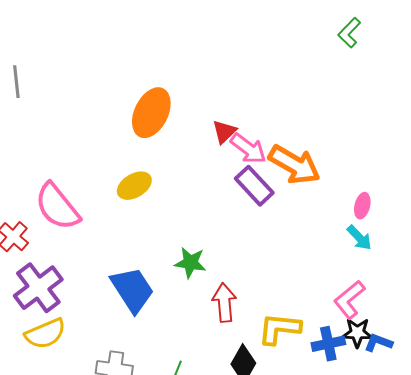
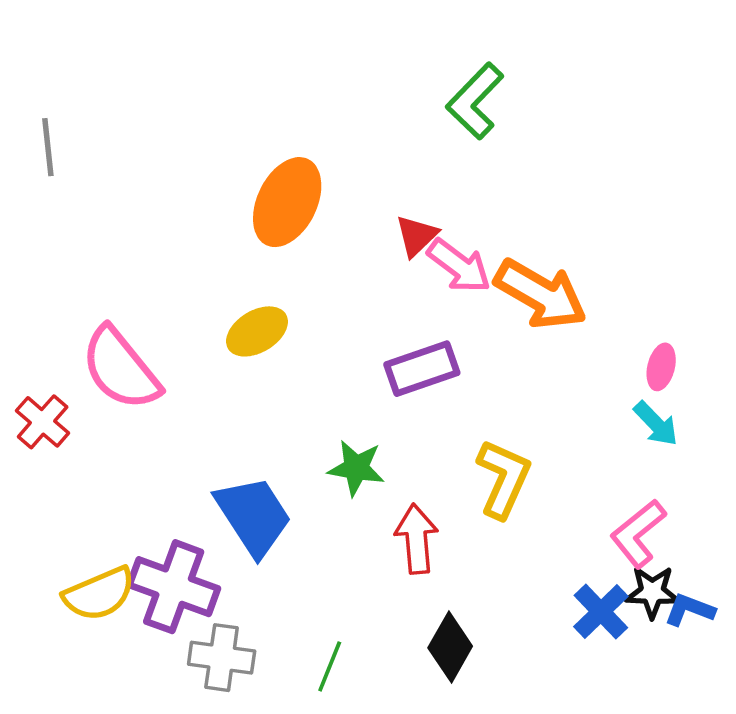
green L-shape: (349, 33) -> (475, 101), moved, size x1.4
purple rectangle: (254, 186) -> (422, 369), moved, turned -66
purple cross: (38, 288) -> (174, 587), moved, turned -33
yellow L-shape: (279, 329) -> (503, 479), moved, turned 108
blue cross: (328, 344) -> (601, 612), turned -32

